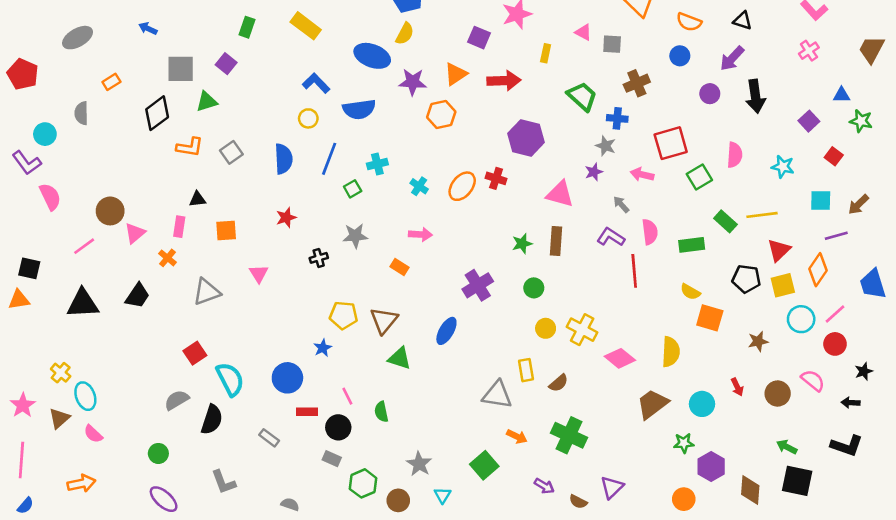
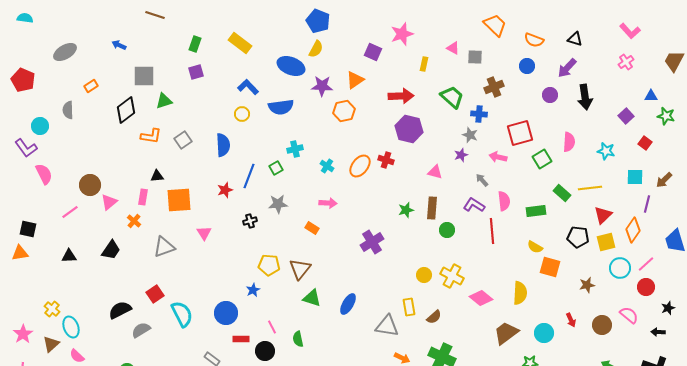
purple square: (226, 64) -> (196, 72), moved, turned 35
red arrow: (504, 81) -> (401, 96), moved
blue line: (329, 159) -> (249, 176), moved
pink triangle: (560, 194) -> (435, 172), size x0.7
orange square: (226, 231) -> (179, 200), size x1.5
purple line: (836, 236) -> (647, 204), turned -60
green circle: (534, 288) -> (447, 230), moved
black triangle: (83, 304) -> (69, 256), size x0.6
blue ellipse: (446, 331) -> (348, 304), moved
black semicircle: (212, 420) -> (120, 310), moved, turned -135

